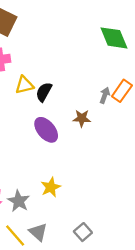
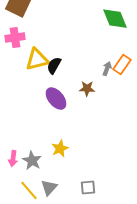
yellow triangle: (24, 85) -> (37, 60), size x1.4
gray triangle: (38, 232) -> (49, 188), turned 30
gray square: (83, 232) -> (88, 188), turned 35

